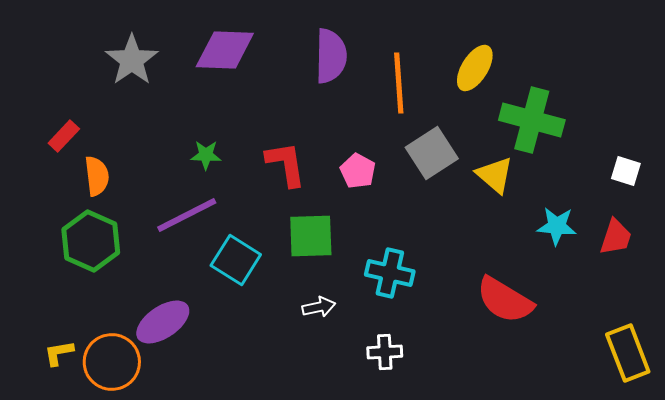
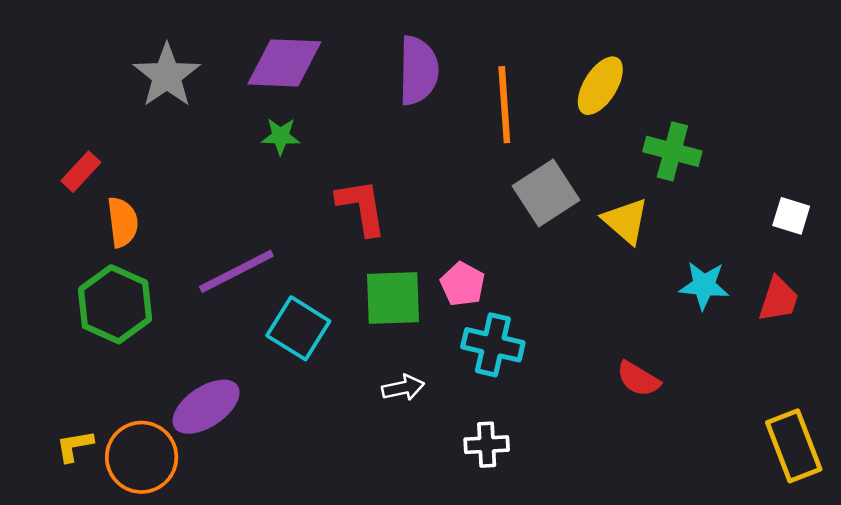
green cross: (532, 120) -> (672, 151), size x0.7
green star: (206, 155) -> (281, 136), moved
pink pentagon: (358, 171) -> (463, 284), moved
red semicircle: (505, 300) -> (638, 379), size x0.6

